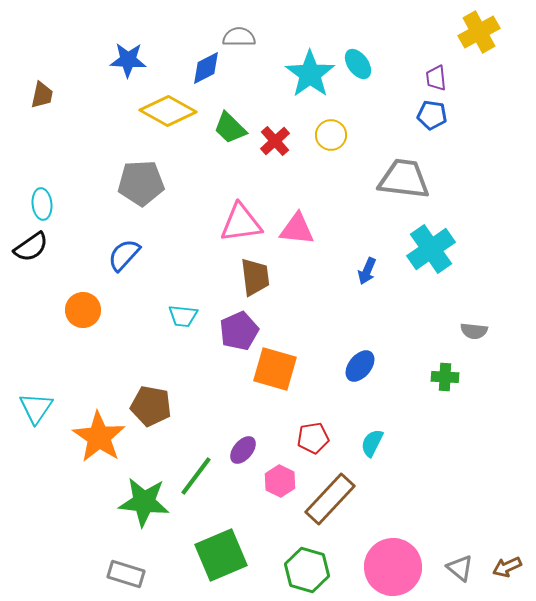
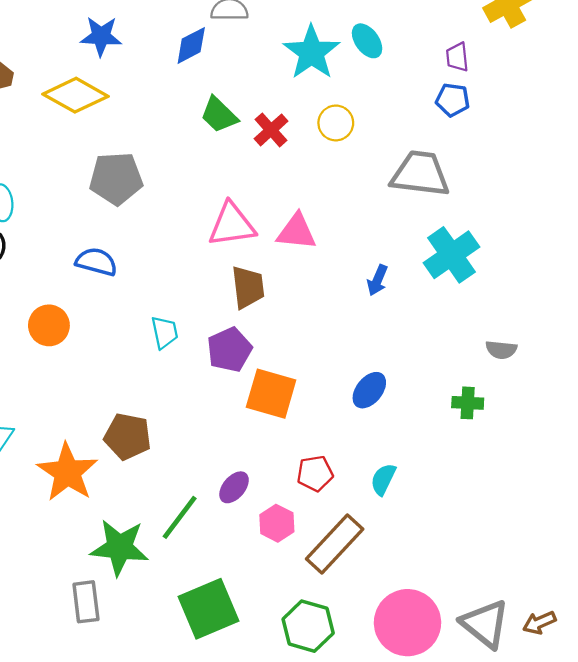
yellow diamond: (168, 111) -> (76, 95), moved
blue semicircle: (124, 255) -> (96, 262), turned 63
cyan trapezoid: (183, 316) -> (165, 332), turned -108
gray triangle: (460, 568) -> (485, 624), size x1.6
gray rectangle: (126, 574) -> (86, 602), moved, turned 66

